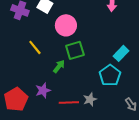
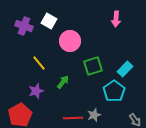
green square: (75, 50) -> (93, 66), moved
purple star: (43, 90) -> (36, 91), moved

